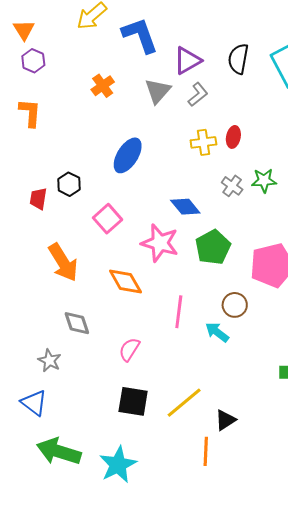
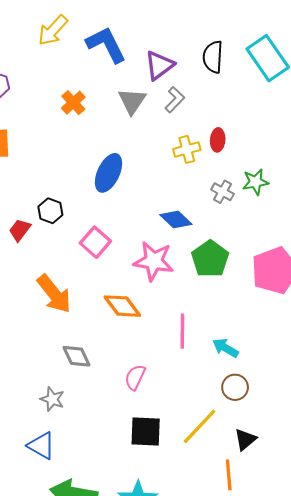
red trapezoid: (38, 199) -> (20, 230), turned 35
brown circle: (235, 305) -> (235, 387), moved

